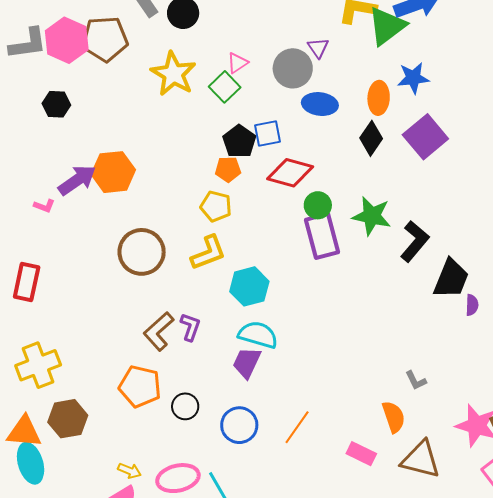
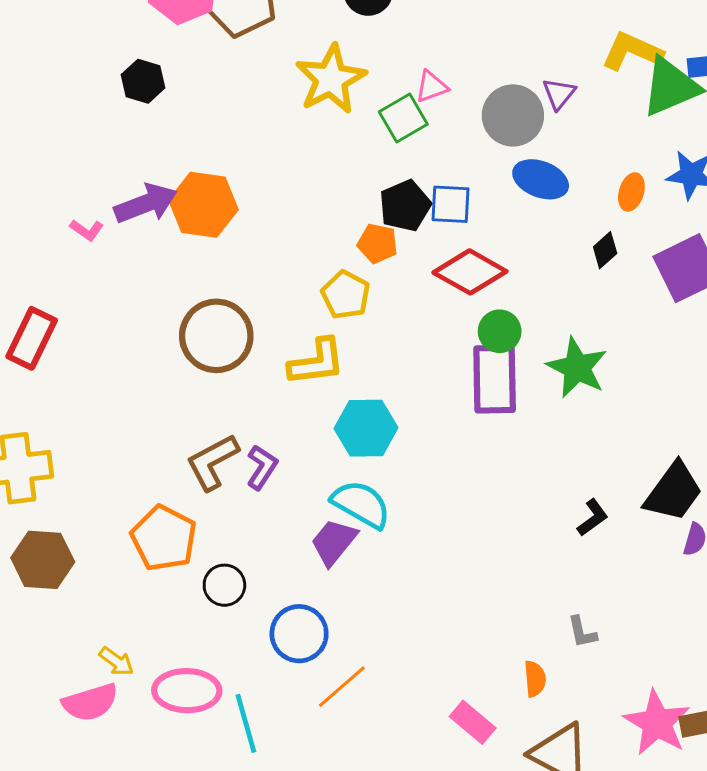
orange ellipse: (379, 98) -> (631, 192), size x0.7
black diamond: (371, 138) -> (605, 250), size x0.7
black L-shape: (415, 241) -> (593, 518), moved, size x0.6
orange semicircle: (394, 417) -> (535, 679), size x0.7
orange line: (297, 427) -> (342, 687), moved

